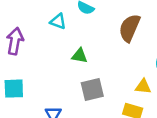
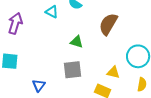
green triangle: (80, 56) -> (77, 42), moved

